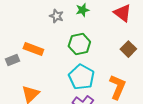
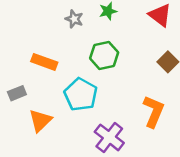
gray rectangle: (12, 60) -> (17, 93), moved
cyan pentagon: (81, 77) -> (81, 94), moved

